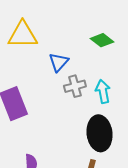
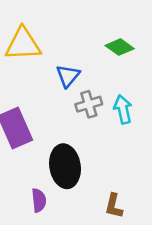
black ellipse: (100, 133) -> (65, 166), moved

